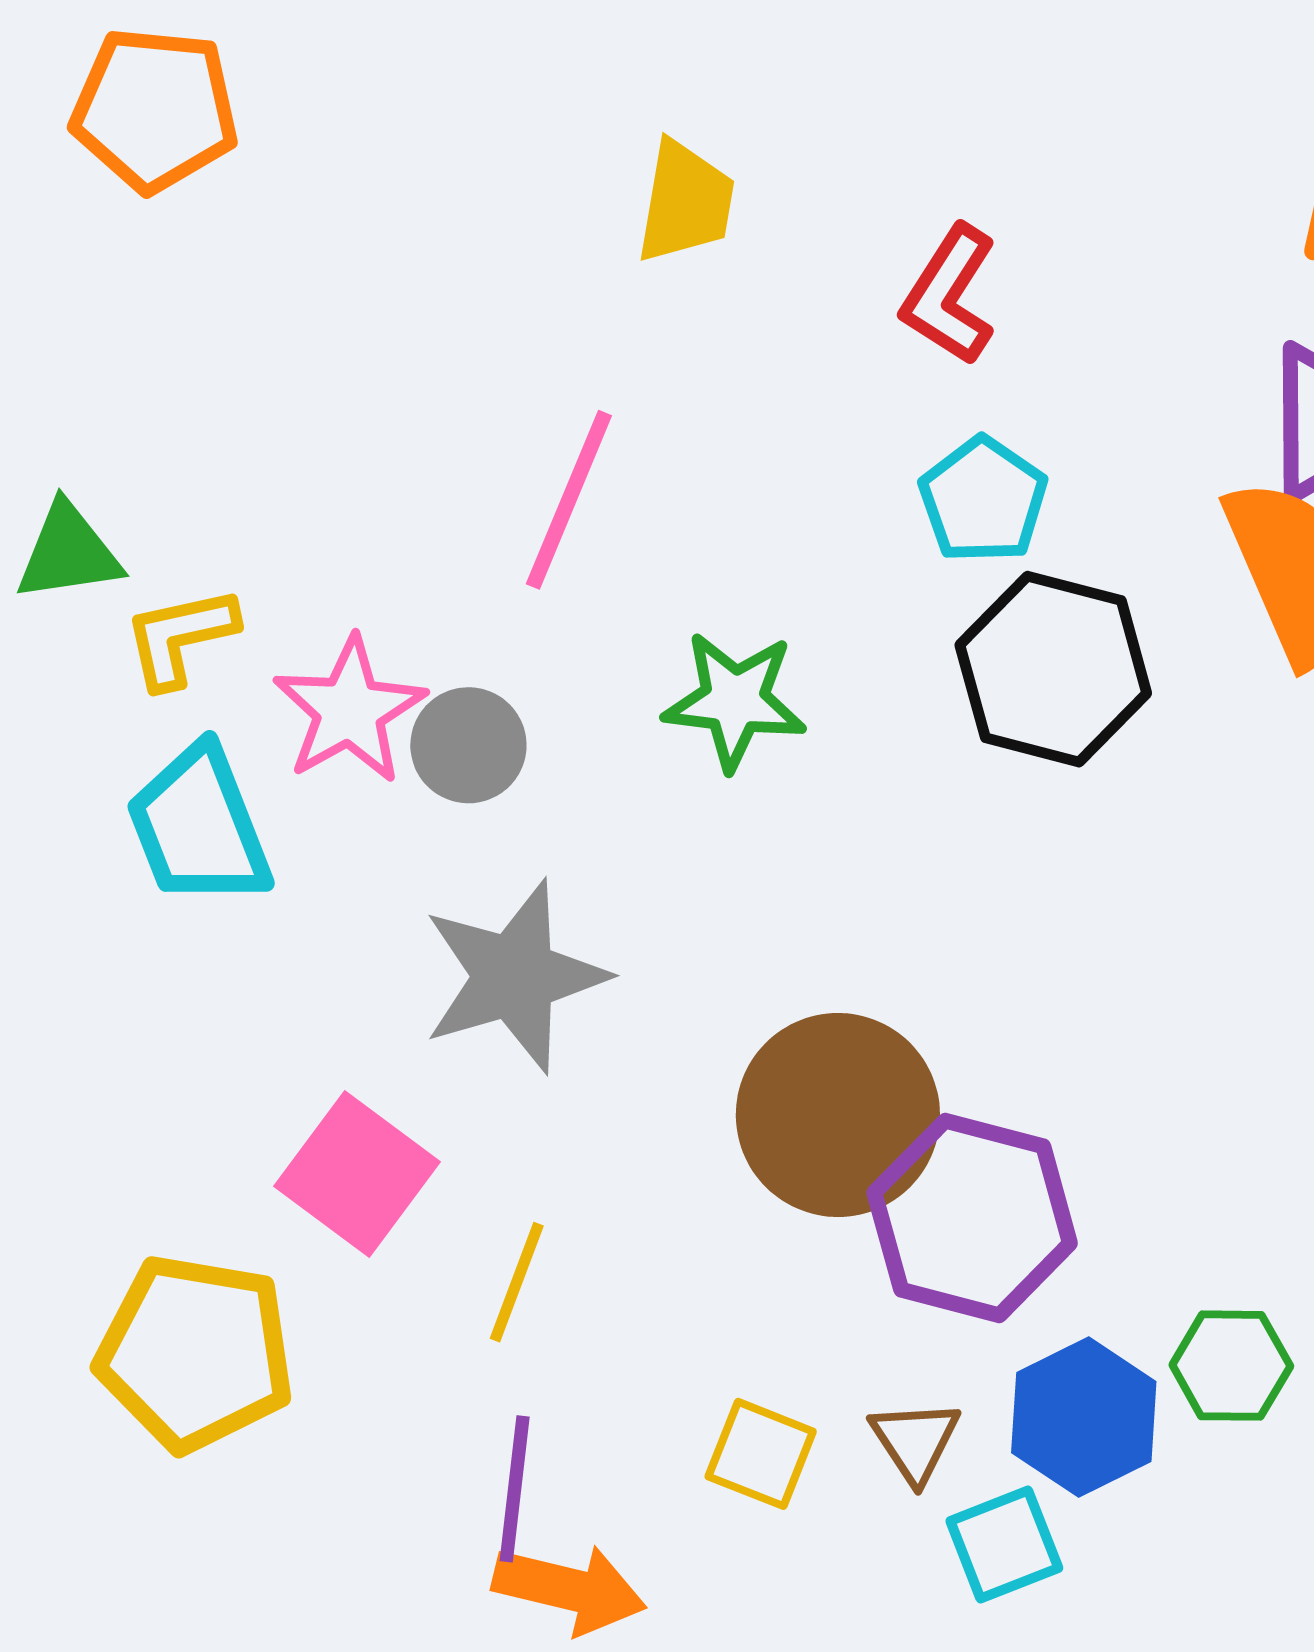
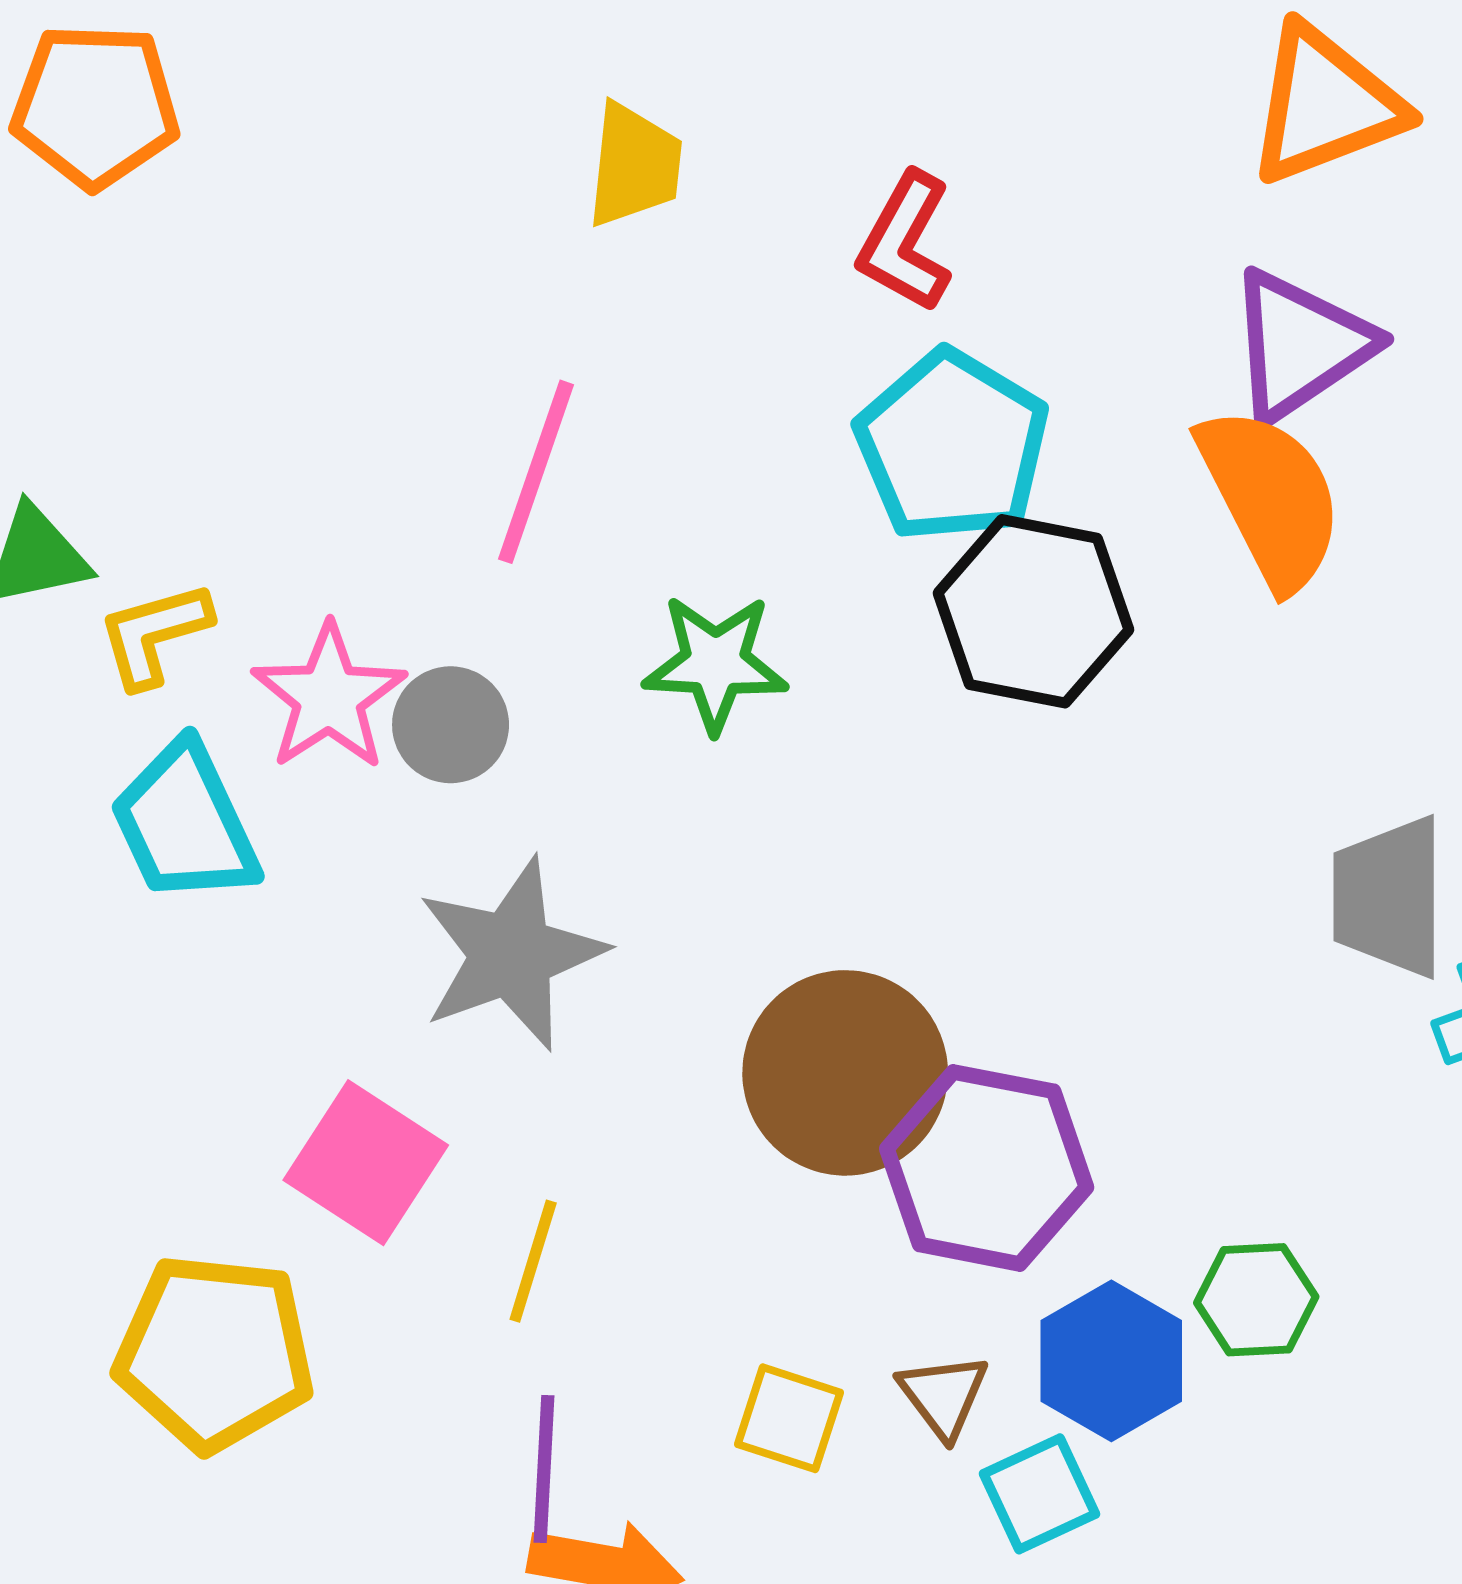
cyan pentagon: (983, 500) -> (952, 446), size x1.5

